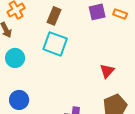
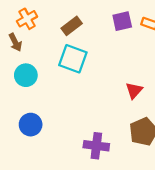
brown rectangle: (54, 16) -> (72, 26), turned 30

